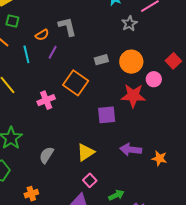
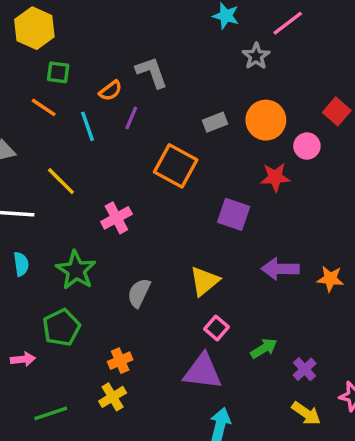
red star: (133, 96) -> (275, 177), size x0.7
pink cross: (46, 100) -> (116, 218), moved
purple square: (107, 115) -> (234, 214), turned 30

